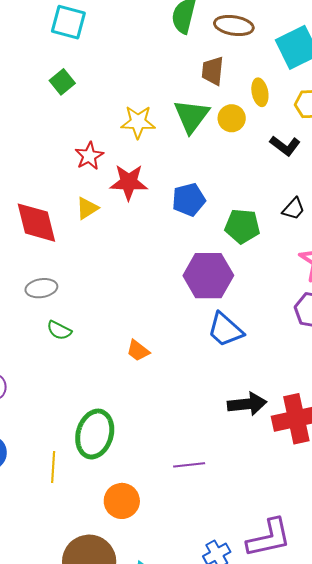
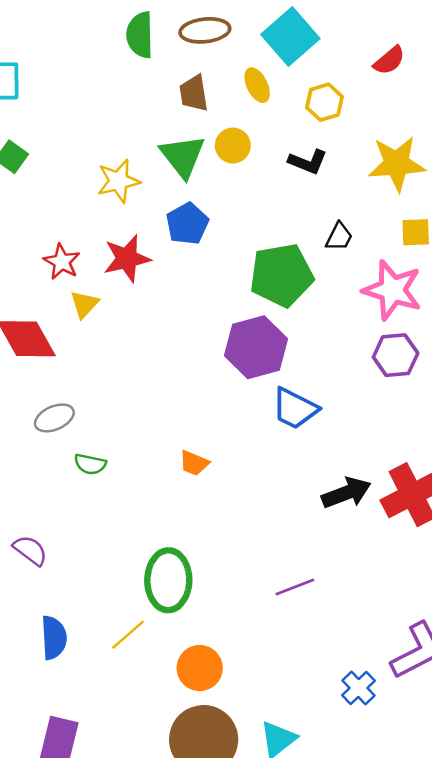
yellow ellipse: (260, 92) -> (257, 85), moved
red star: (89, 156) -> (62, 262), moved
blue pentagon: (189, 200) -> (187, 224), moved
green pentagon: (242, 226) -> (282, 275), size x1.4
yellow line: (53, 467) -> (128, 635), turned 60
orange circle: (122, 501) -> (200, 668), moved

